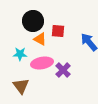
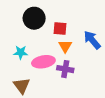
orange triangle: (40, 39) -> (65, 46), moved, turned 32
purple cross: (63, 70) -> (65, 69), turned -35

